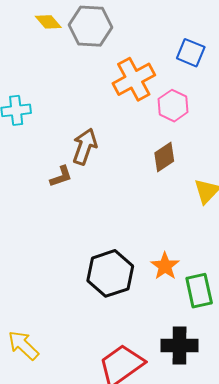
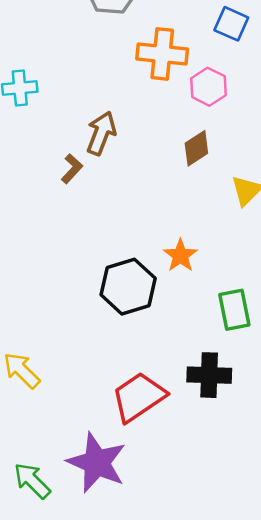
orange cross: (134, 79) -> (162, 54), turned 33
brown L-shape: (61, 177) -> (72, 169), turned -30
orange star: (165, 266) -> (180, 255), moved

